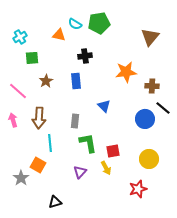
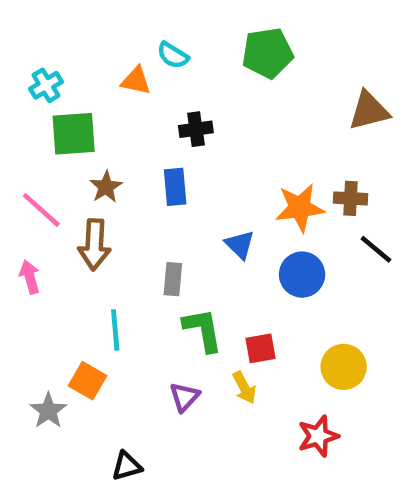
green pentagon: (99, 23) -> (267, 53), moved
brown triangle: (150, 37) -> (369, 111), moved, turned 36
green square: (32, 58) -> (74, 134), size x1.5
orange star: (126, 72) -> (300, 208), moved
brown arrow: (39, 118) -> (94, 245), moved
blue circle: (145, 119) -> (302, 275), moved

